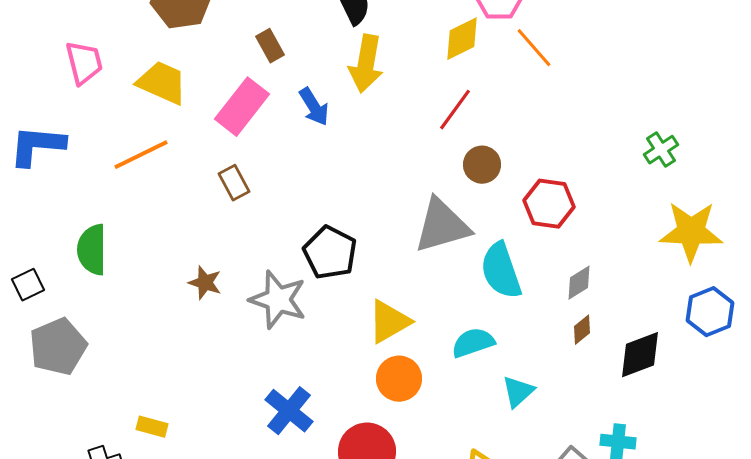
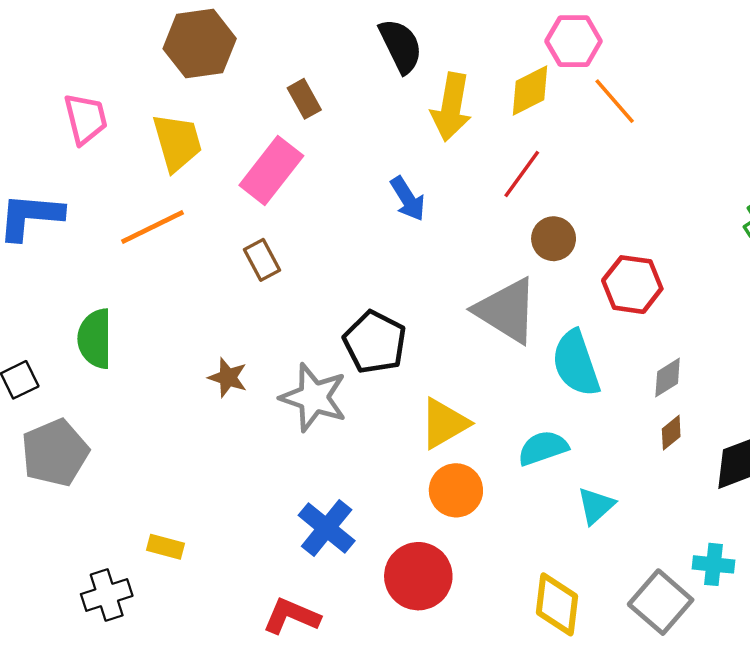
yellow arrow: (366, 64) -> (451, 107), moved
yellow trapezoid: (162, 83) -> (177, 142), turned 50
blue arrow: (314, 107) -> (408, 199), moved
gray triangle: (442, 226) -> (507, 310), turned 48

